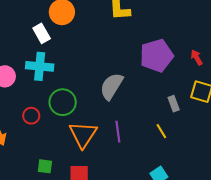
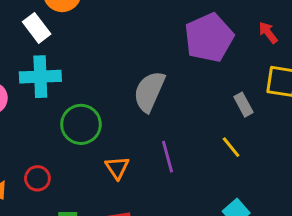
red circle: (31, 116) -> (37, 178), moved
orange triangle: (83, 135) -> (117, 168), size x0.6

